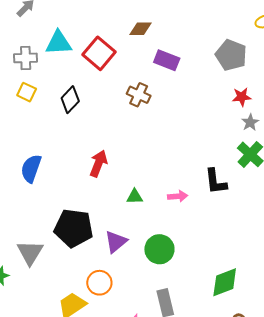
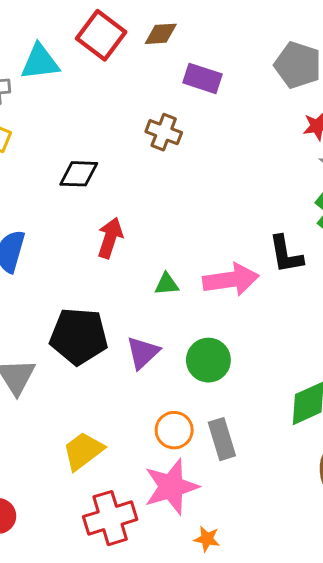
red square: (99, 53) -> (101, 35), moved
black diamond: (70, 100) -> (79, 174), moved, turned 52
pink arrow: (178, 196) -> (231, 280), size x1.8
orange circle: (99, 283) -> (174, 430), moved

